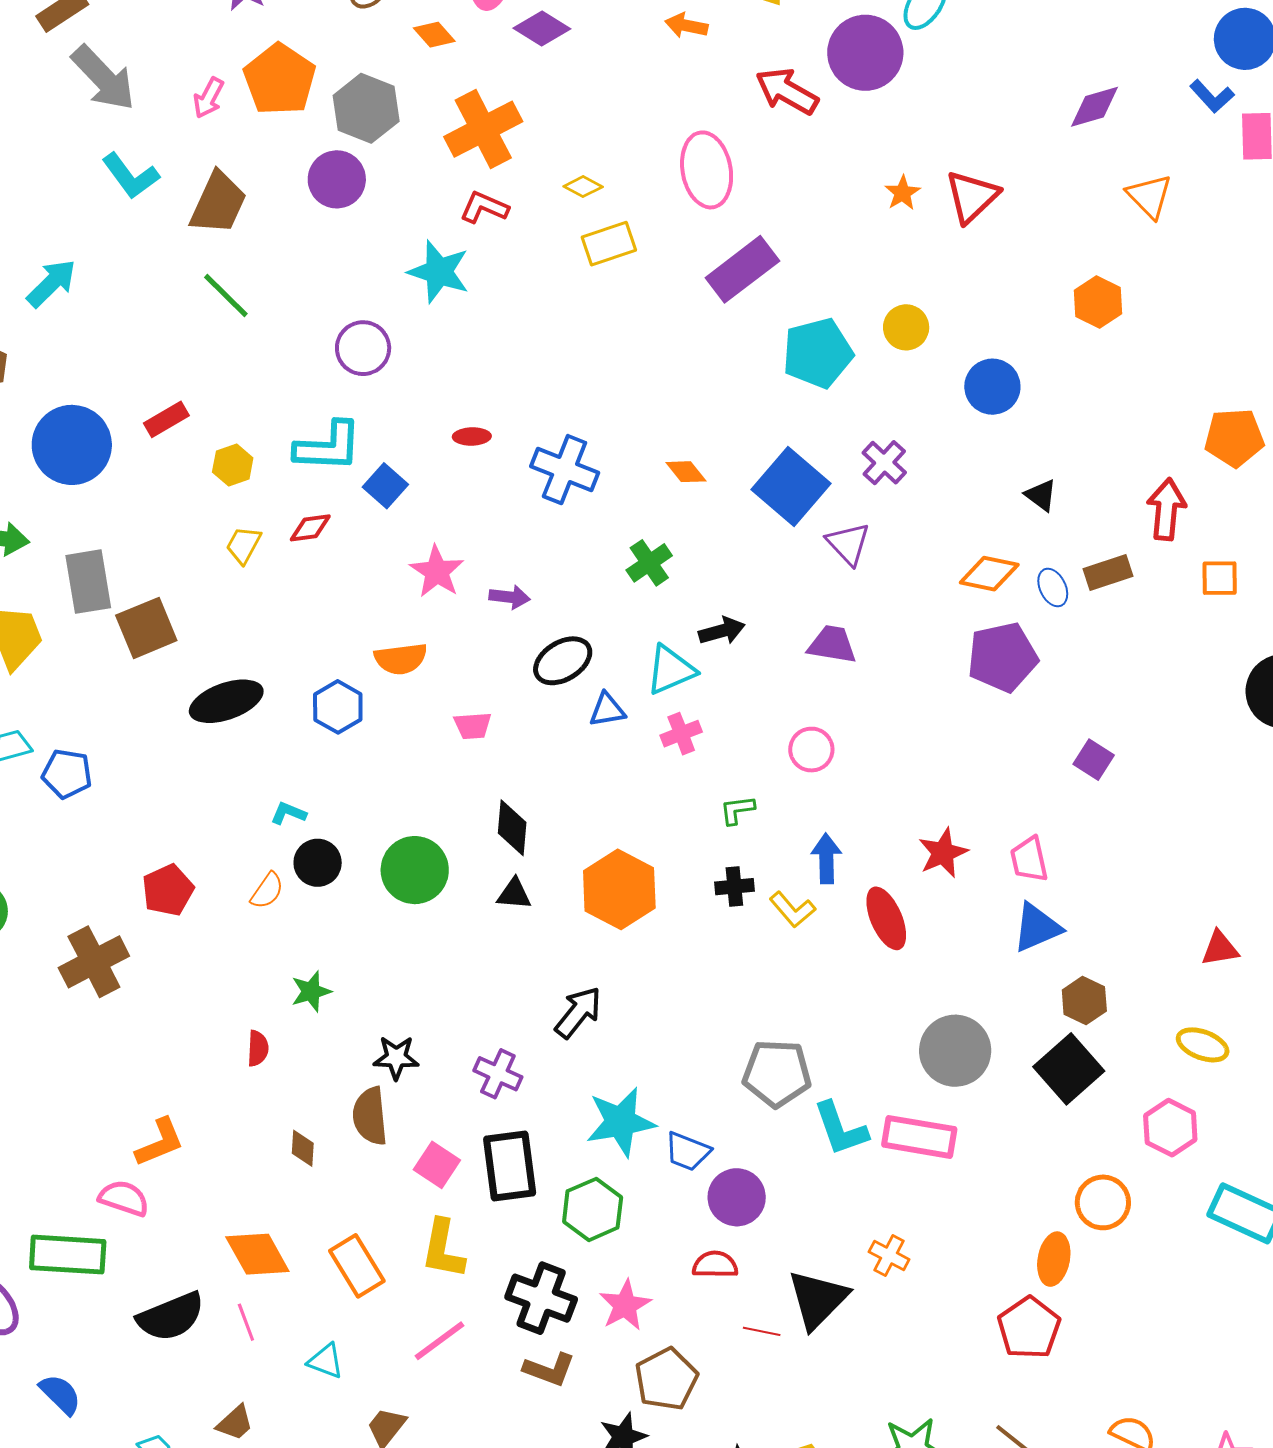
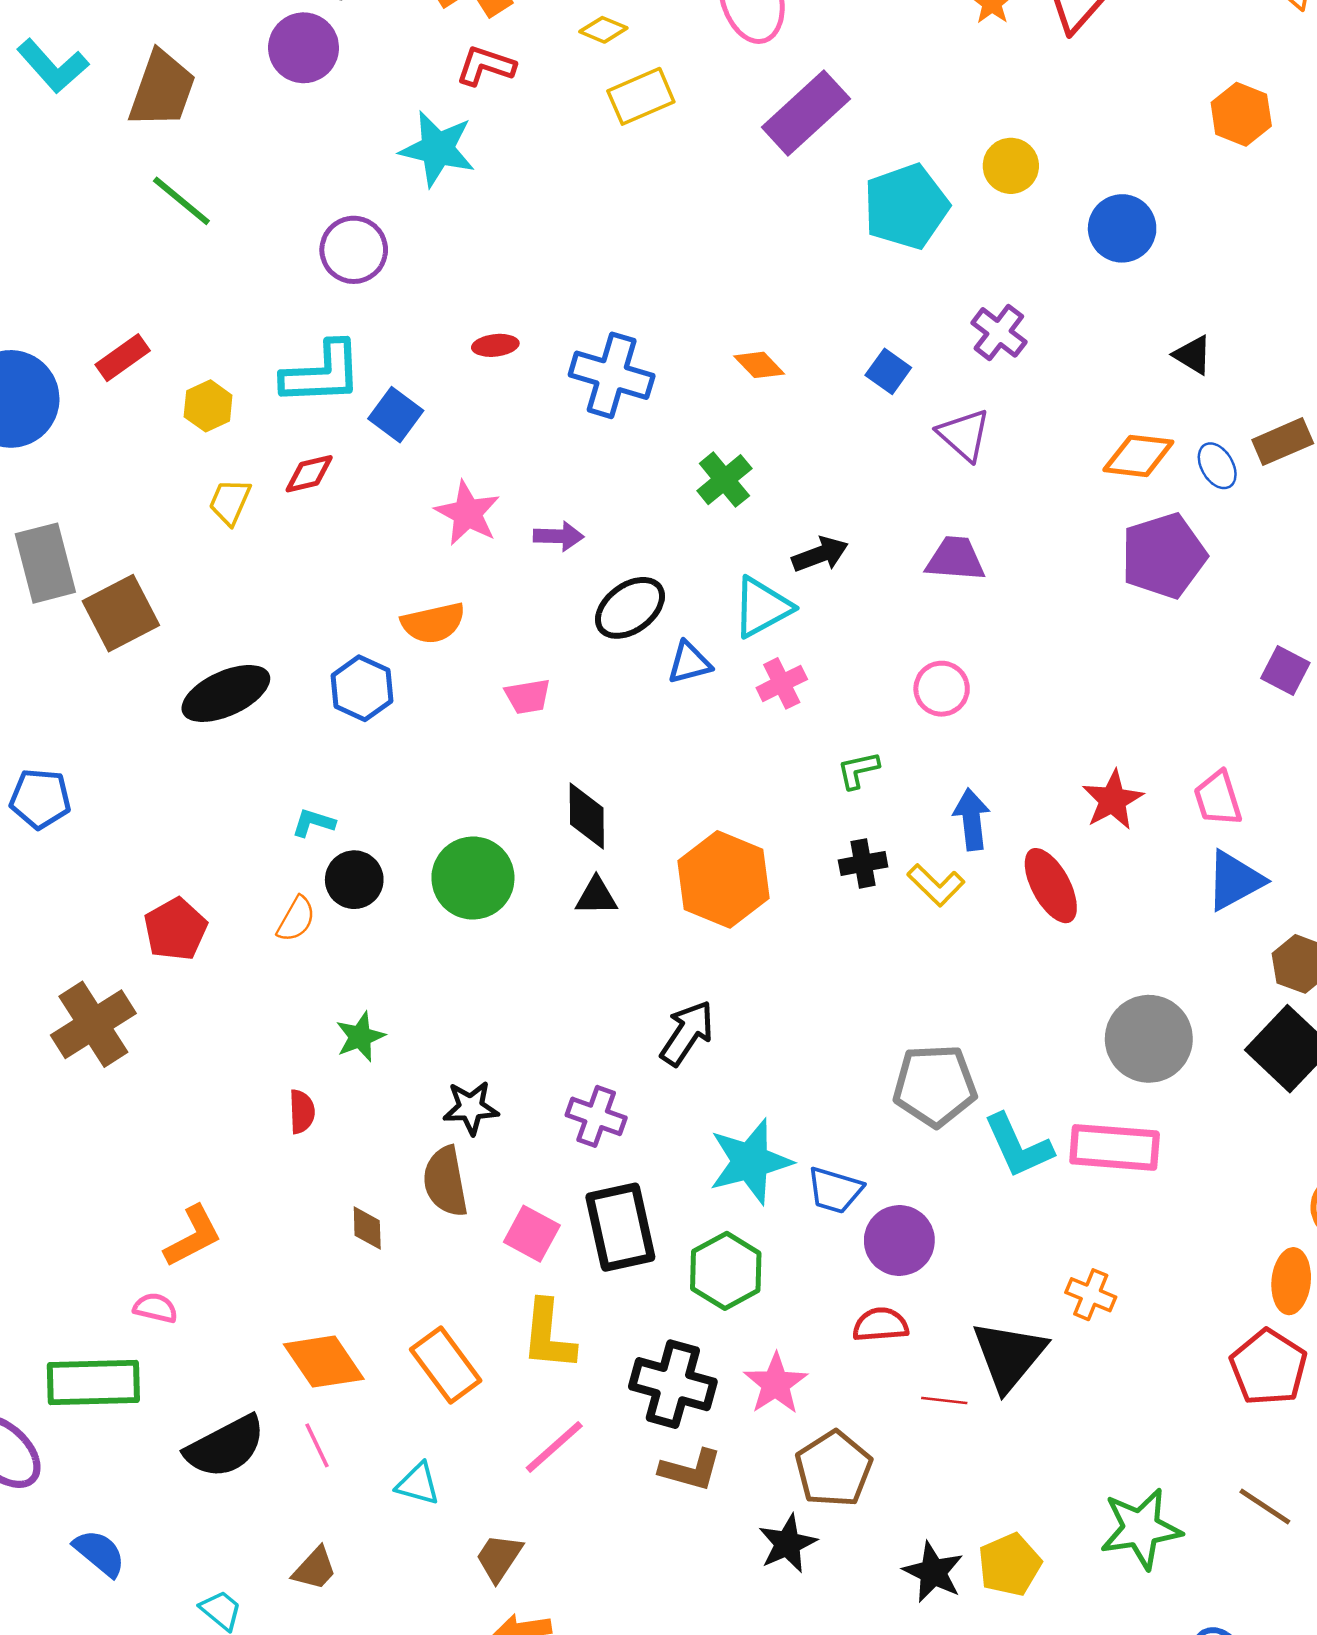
blue square: (791, 486) -> (888, 371), size x0.5
pink semicircle: (124, 1198) -> (155, 1308), size x0.7

